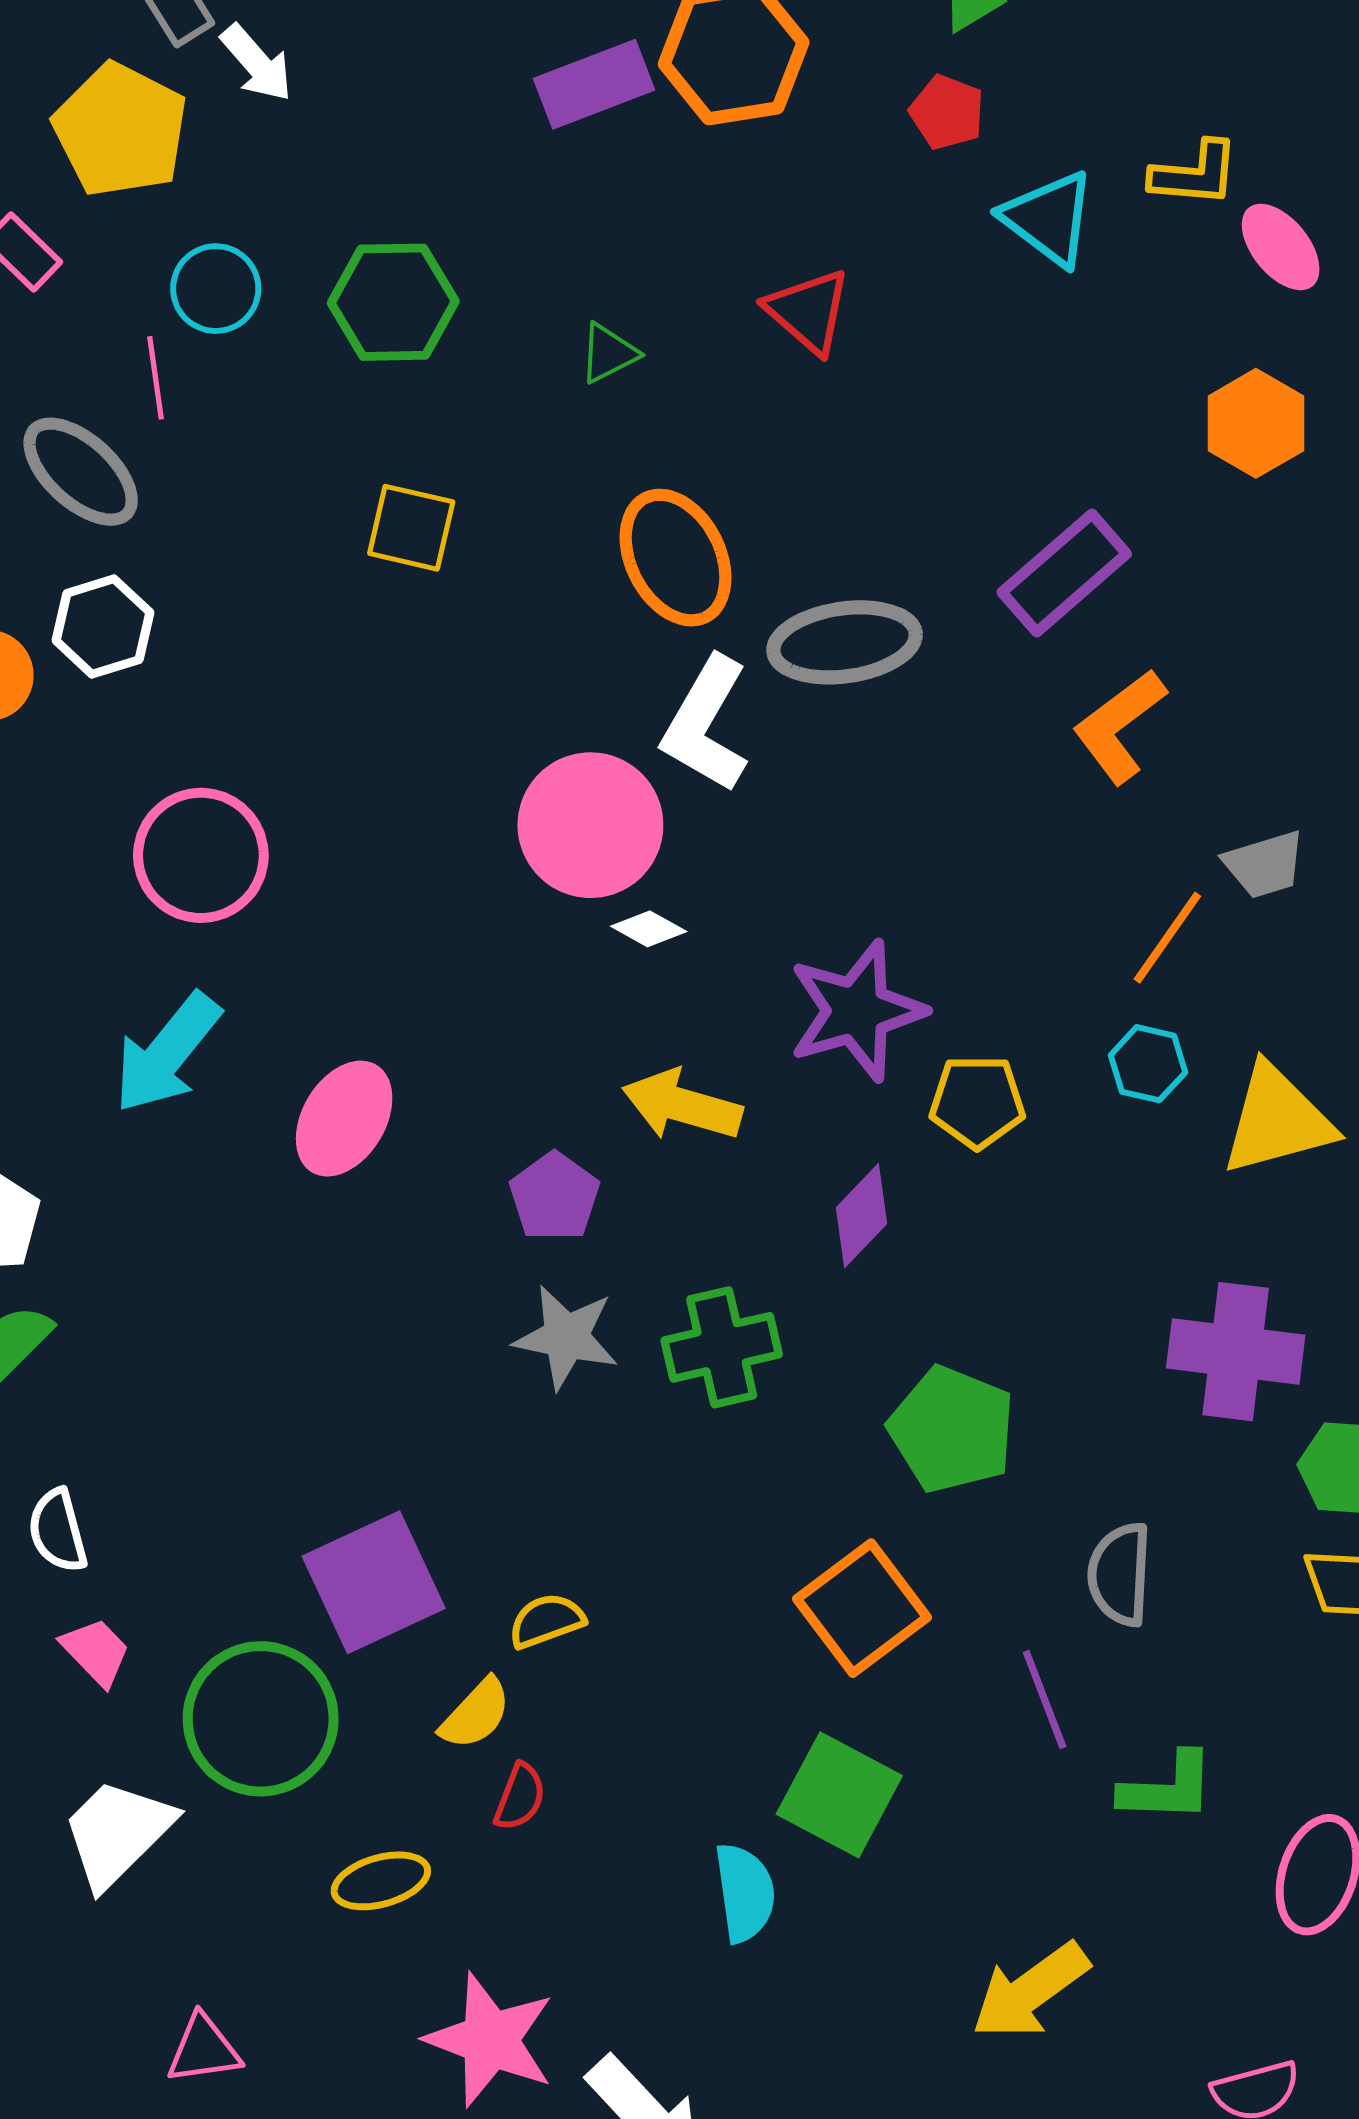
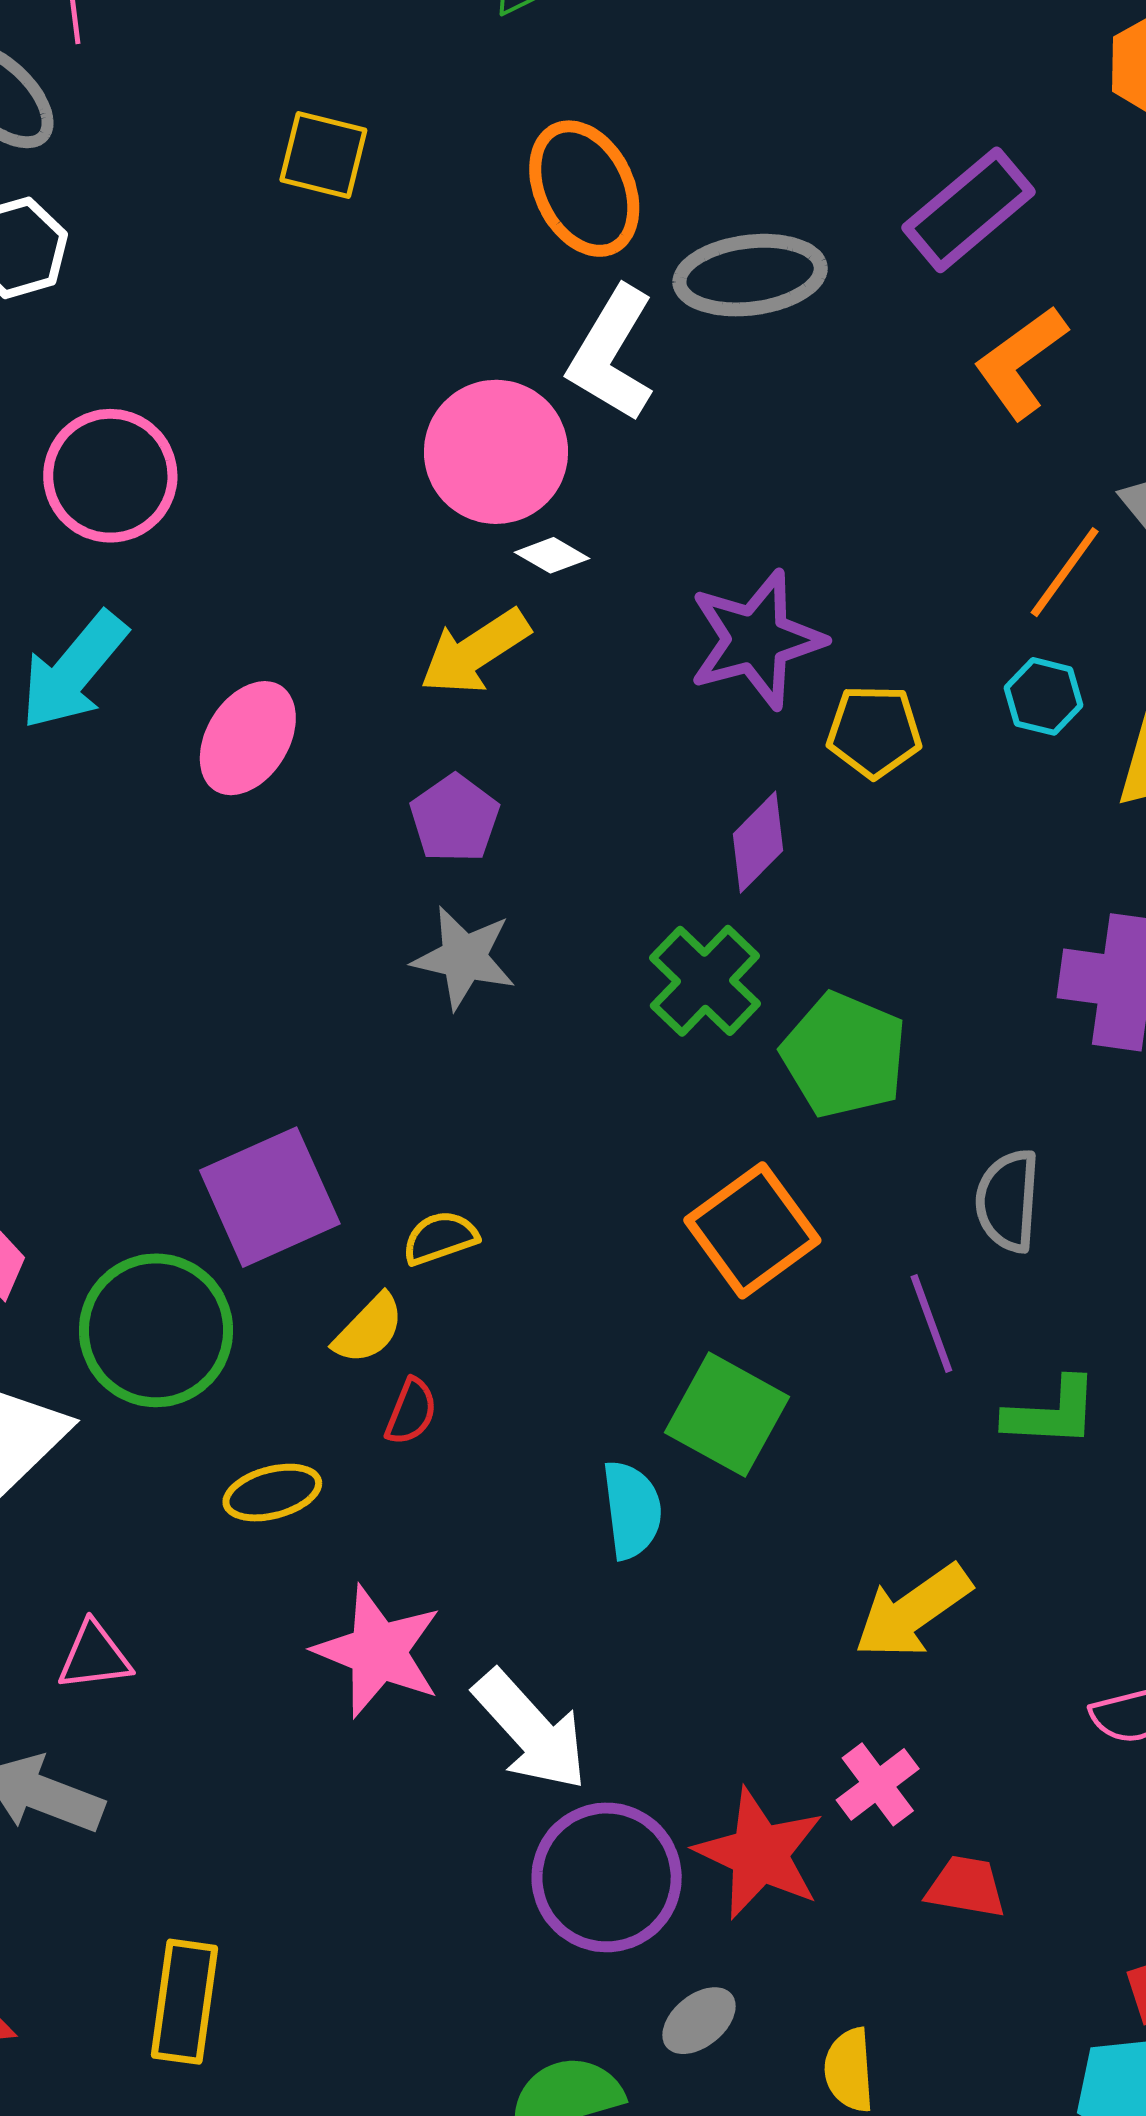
yellow arrow: (682, 1105) -> (475, 652), moved, turned -50
green cross: (722, 1347) -> (705, 981), moved, turned -34

